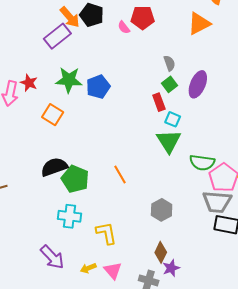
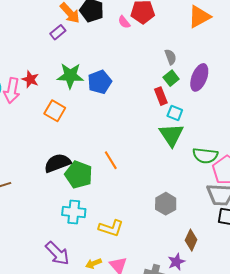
purple rectangle: (57, 36) -> (58, 32), size x0.6
orange line: (120, 175) -> (111, 160), moved
yellow L-shape: (106, 233) -> (111, 228), turned 120
brown diamond: (161, 252) -> (191, 240), moved

